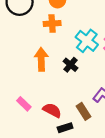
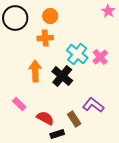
black cross: (71, 65) -> (62, 76), size x1.5
pink rectangle: (24, 104) -> (19, 104), moved

